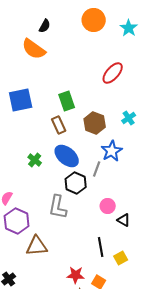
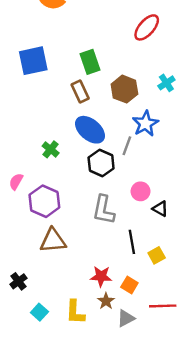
green cross: (35, 160) -> (51, 149), moved
gray L-shape: (58, 207) -> (104, 210), moved
purple hexagon: (17, 221) -> (44, 201), moved

